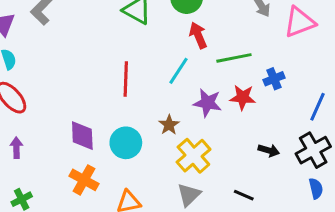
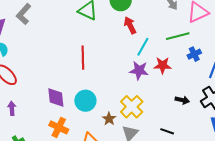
green line: (234, 58) -> (178, 36), moved
cyan line: (179, 71) -> (143, 47), moved
blue cross: (274, 79) -> (194, 54), moved
brown star: (169, 125) -> (109, 119), moved

